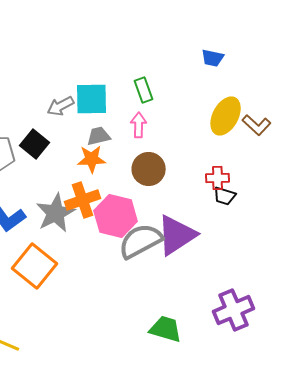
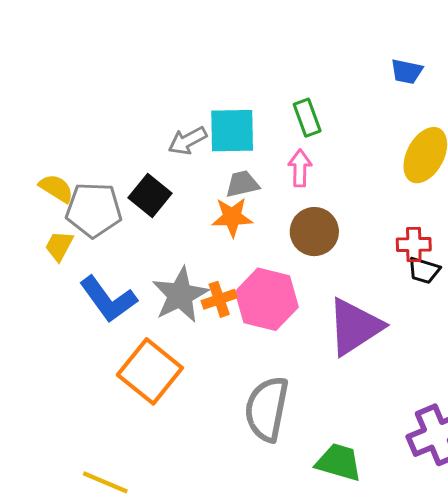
orange cross: (83, 200) -> (219, 299), moved, size x0.7
gray semicircle: (141, 241) -> (267, 409), moved, turned -51

